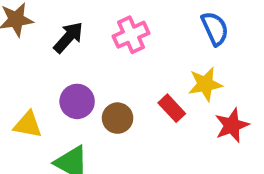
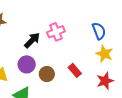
black arrow: (68, 37) -> (32, 40), moved
yellow star: (205, 84) -> (104, 54), moved, turned 30

